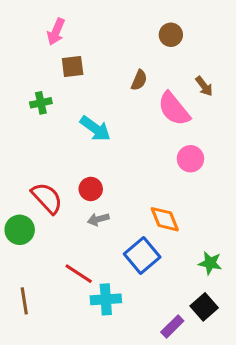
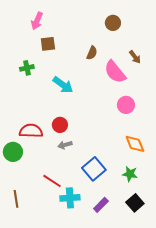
red semicircle: (47, 198) -> (31, 131), turned -45
orange diamond: (165, 219) -> (135, 144), moved
green star: (210, 263) -> (130, 174), moved
purple rectangle: (172, 327) -> (101, 205), moved

